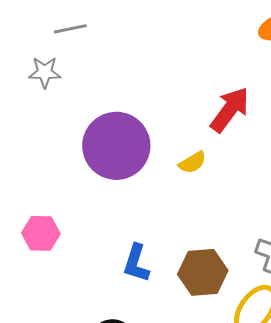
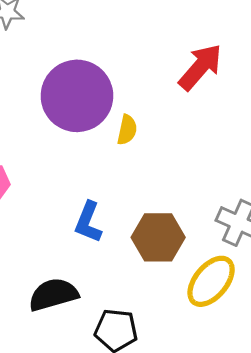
yellow semicircle: (192, 163) -> (127, 130), moved, turned -52

